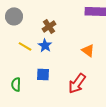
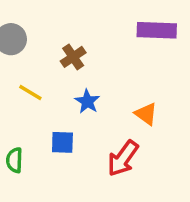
blue star: (45, 45) -> (87, 101), moved
orange triangle: (88, 50) -> (146, 114), moved

